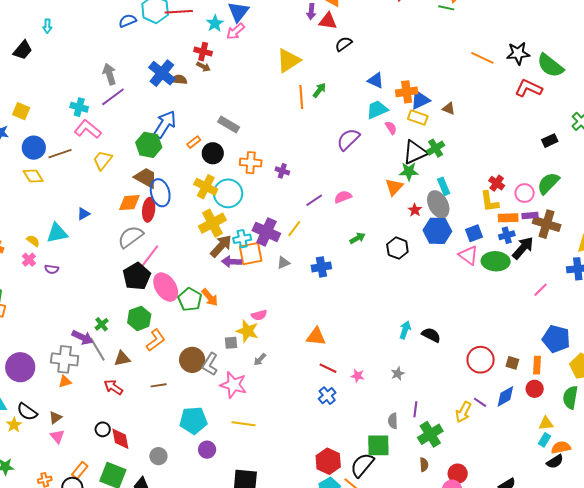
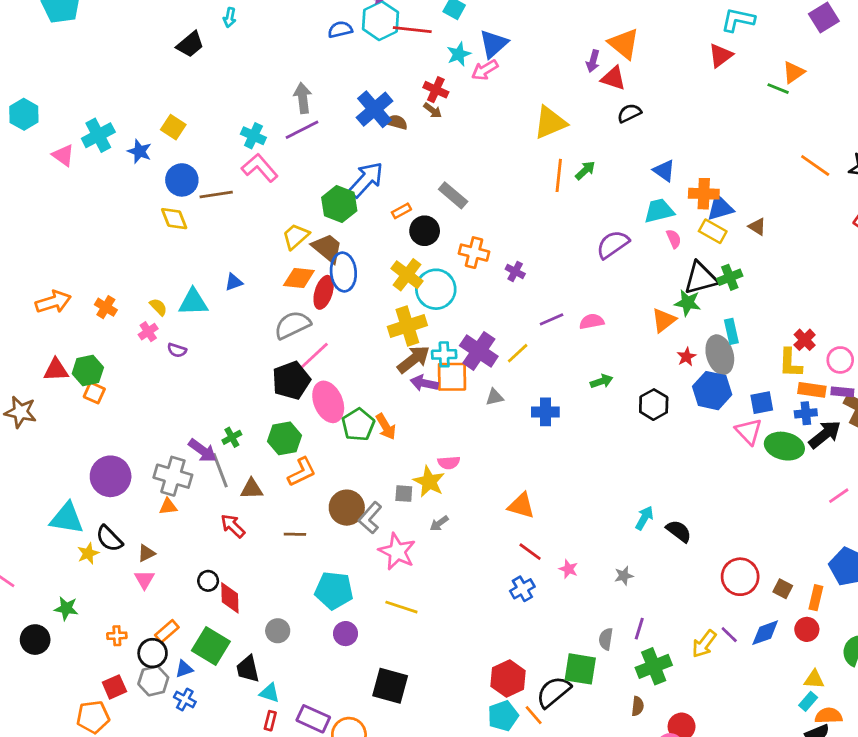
yellow trapezoid: (103, 160) -> (296, 236), moved

